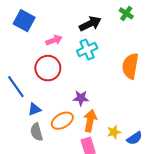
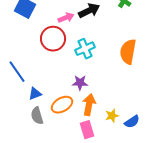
pink arrow: (54, 40) -> (66, 18), moved
cyan cross: (87, 50) -> (85, 49), moved
red circle: (48, 68) -> (53, 39), moved

